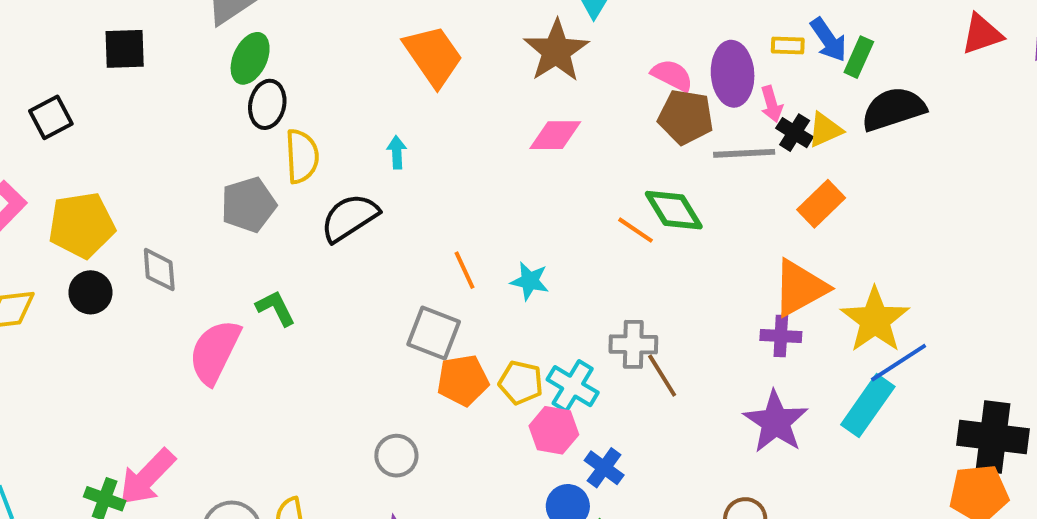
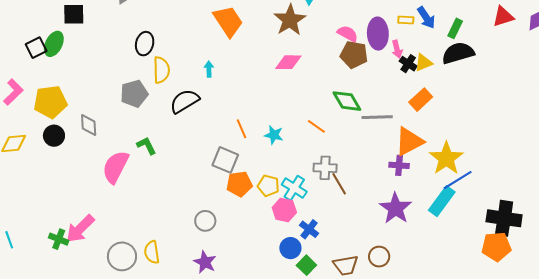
green rectangle: (859, 57) -> (455, 28), moved
green ellipse: (250, 58) -> (54, 44), moved
gray line: (744, 153) -> (377, 117), moved
orange line: (635, 230) -> (316, 126), moved

